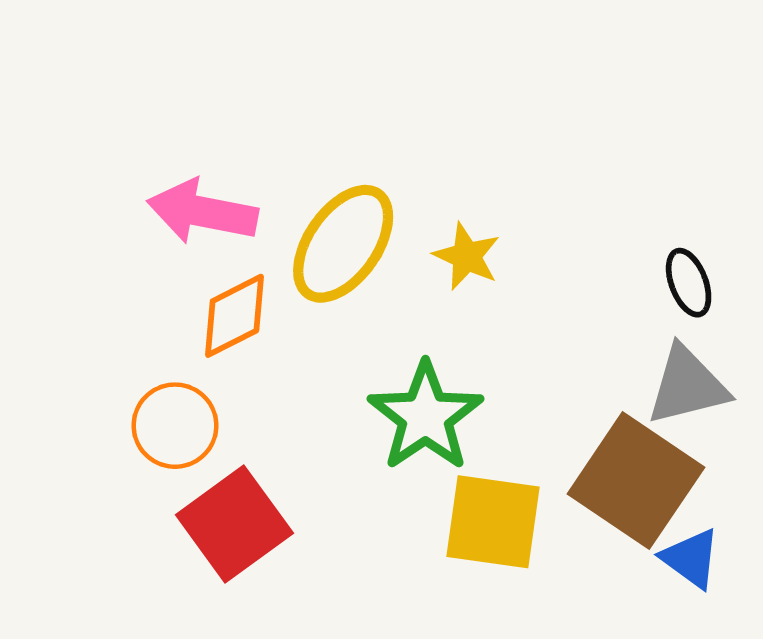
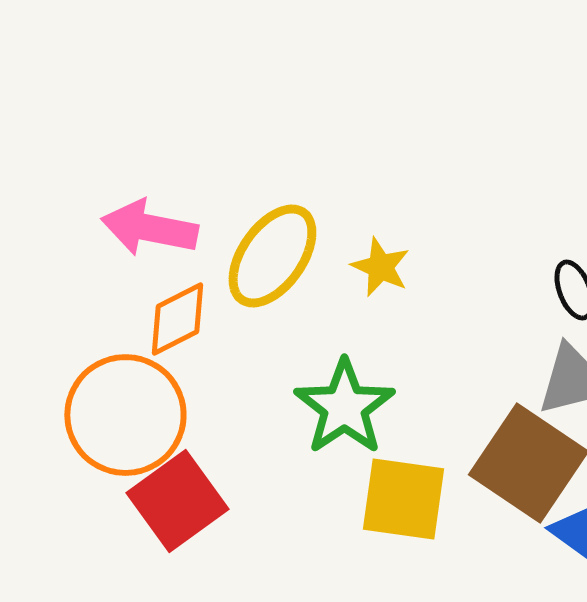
orange circle: (175, 426) -> (125, 415), size x1.6

